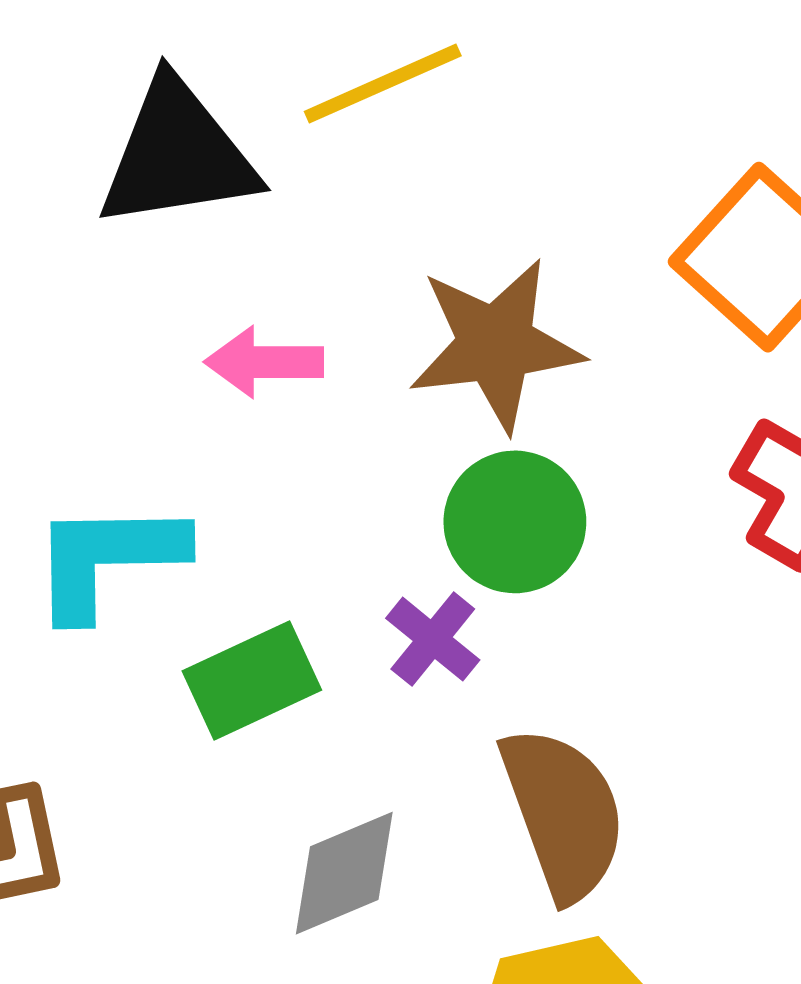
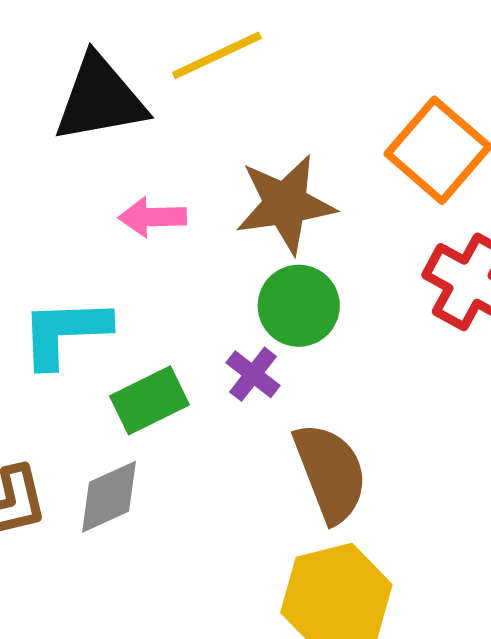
gray diamond: (344, 873) -> (109, 497), moved

